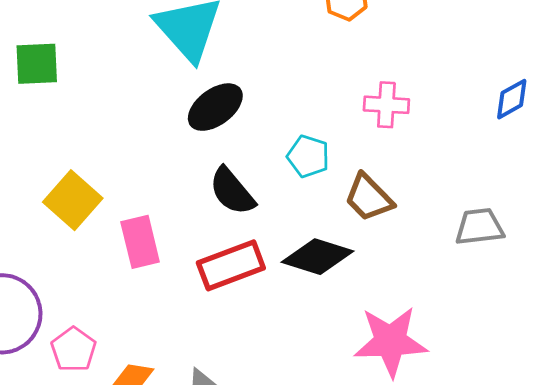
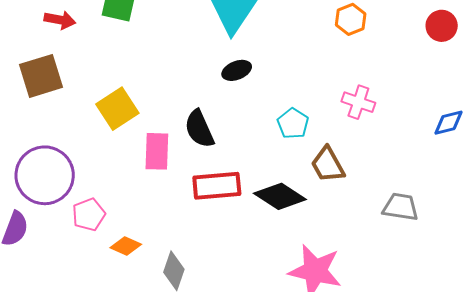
black ellipse: (215, 107) -> (237, 70), size x0.7
black semicircle: (232, 191) -> (199, 129), moved

